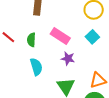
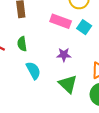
pink rectangle: (60, 36) -> (61, 21), moved

